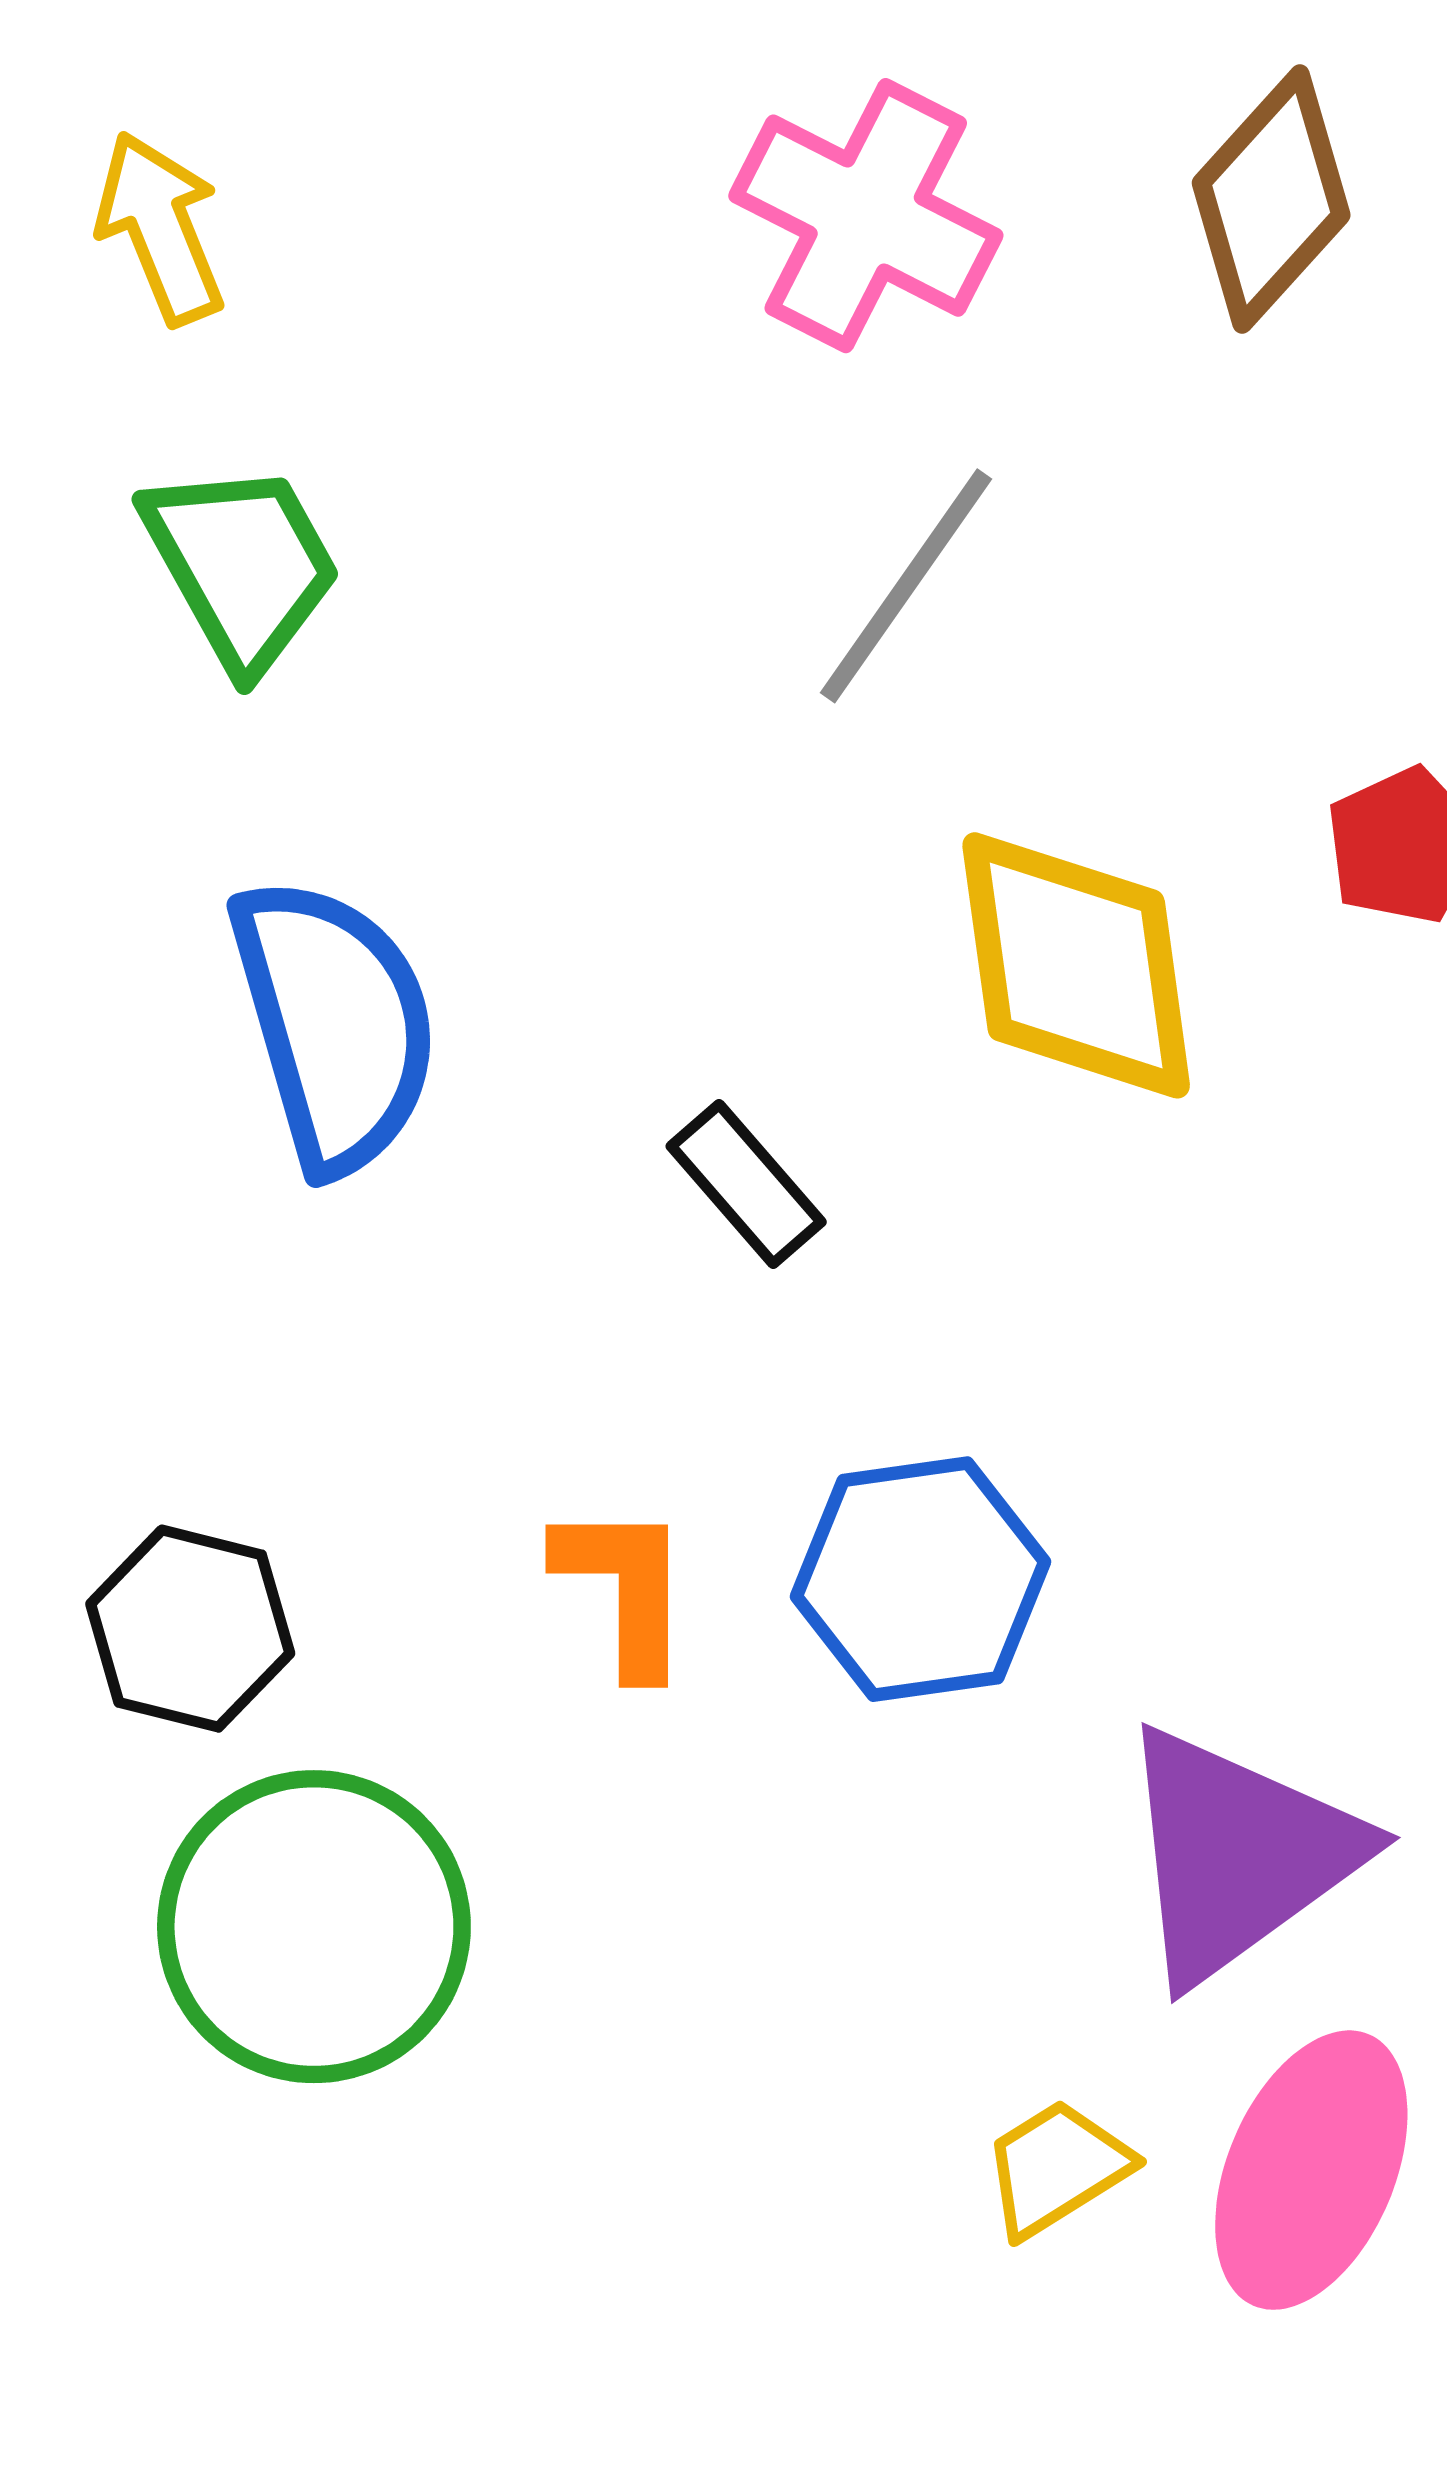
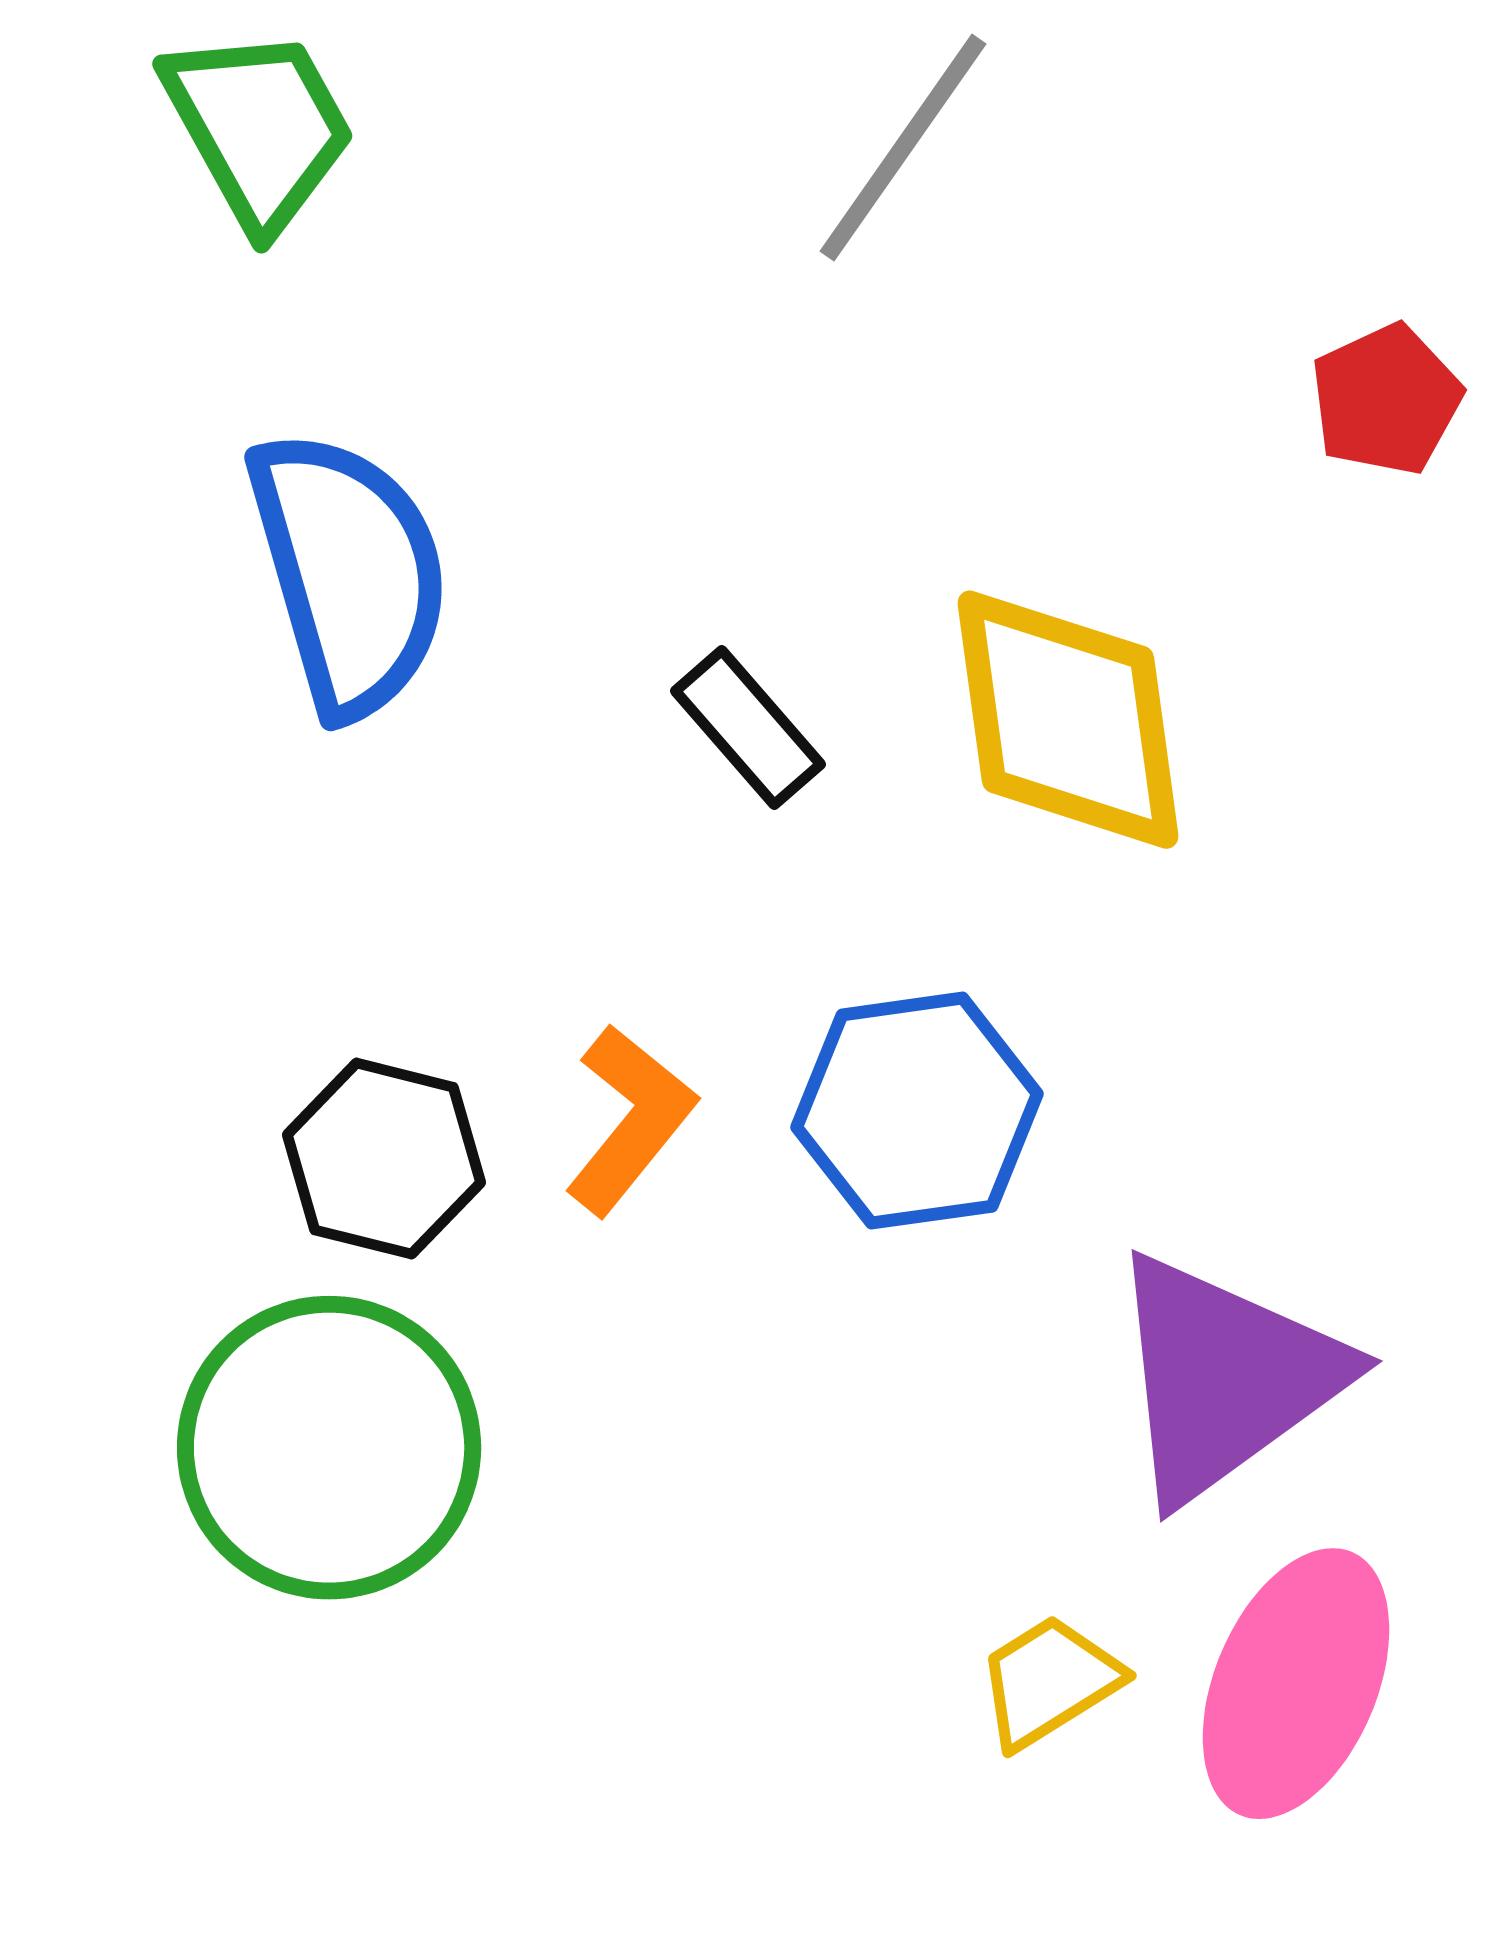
yellow diamond: (1076, 965) -> (1068, 720), moved
orange L-shape: (624, 1588) -> (630, 1120), turned 39
black hexagon: (190, 1629) -> (384, 1159), moved

